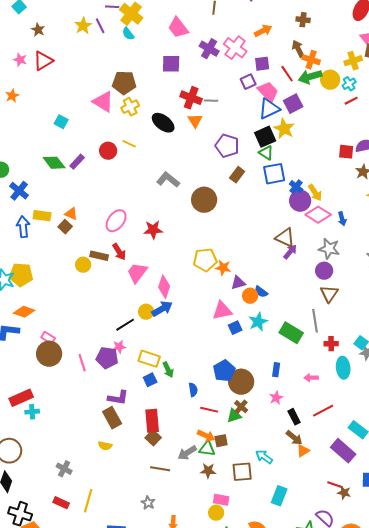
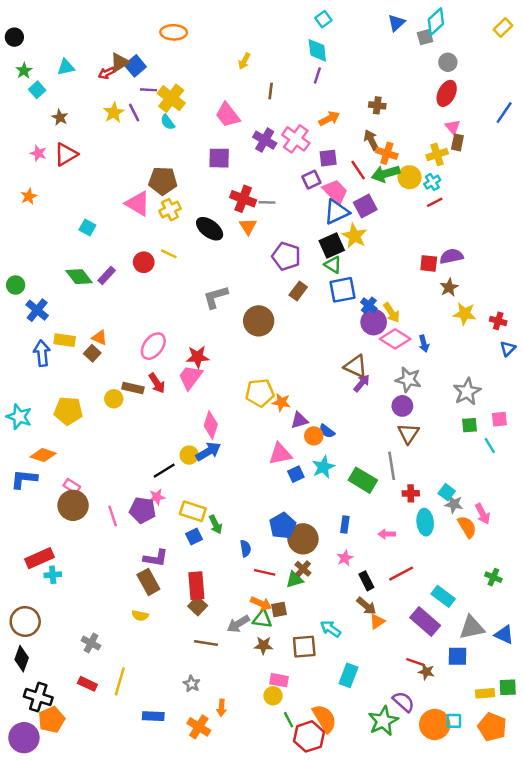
gray L-shape: (168, 180) -> (216, 297), turned -55
pink trapezoid: (137, 273) -> (190, 377), moved
yellow pentagon: (21, 275) -> (68, 411), moved

